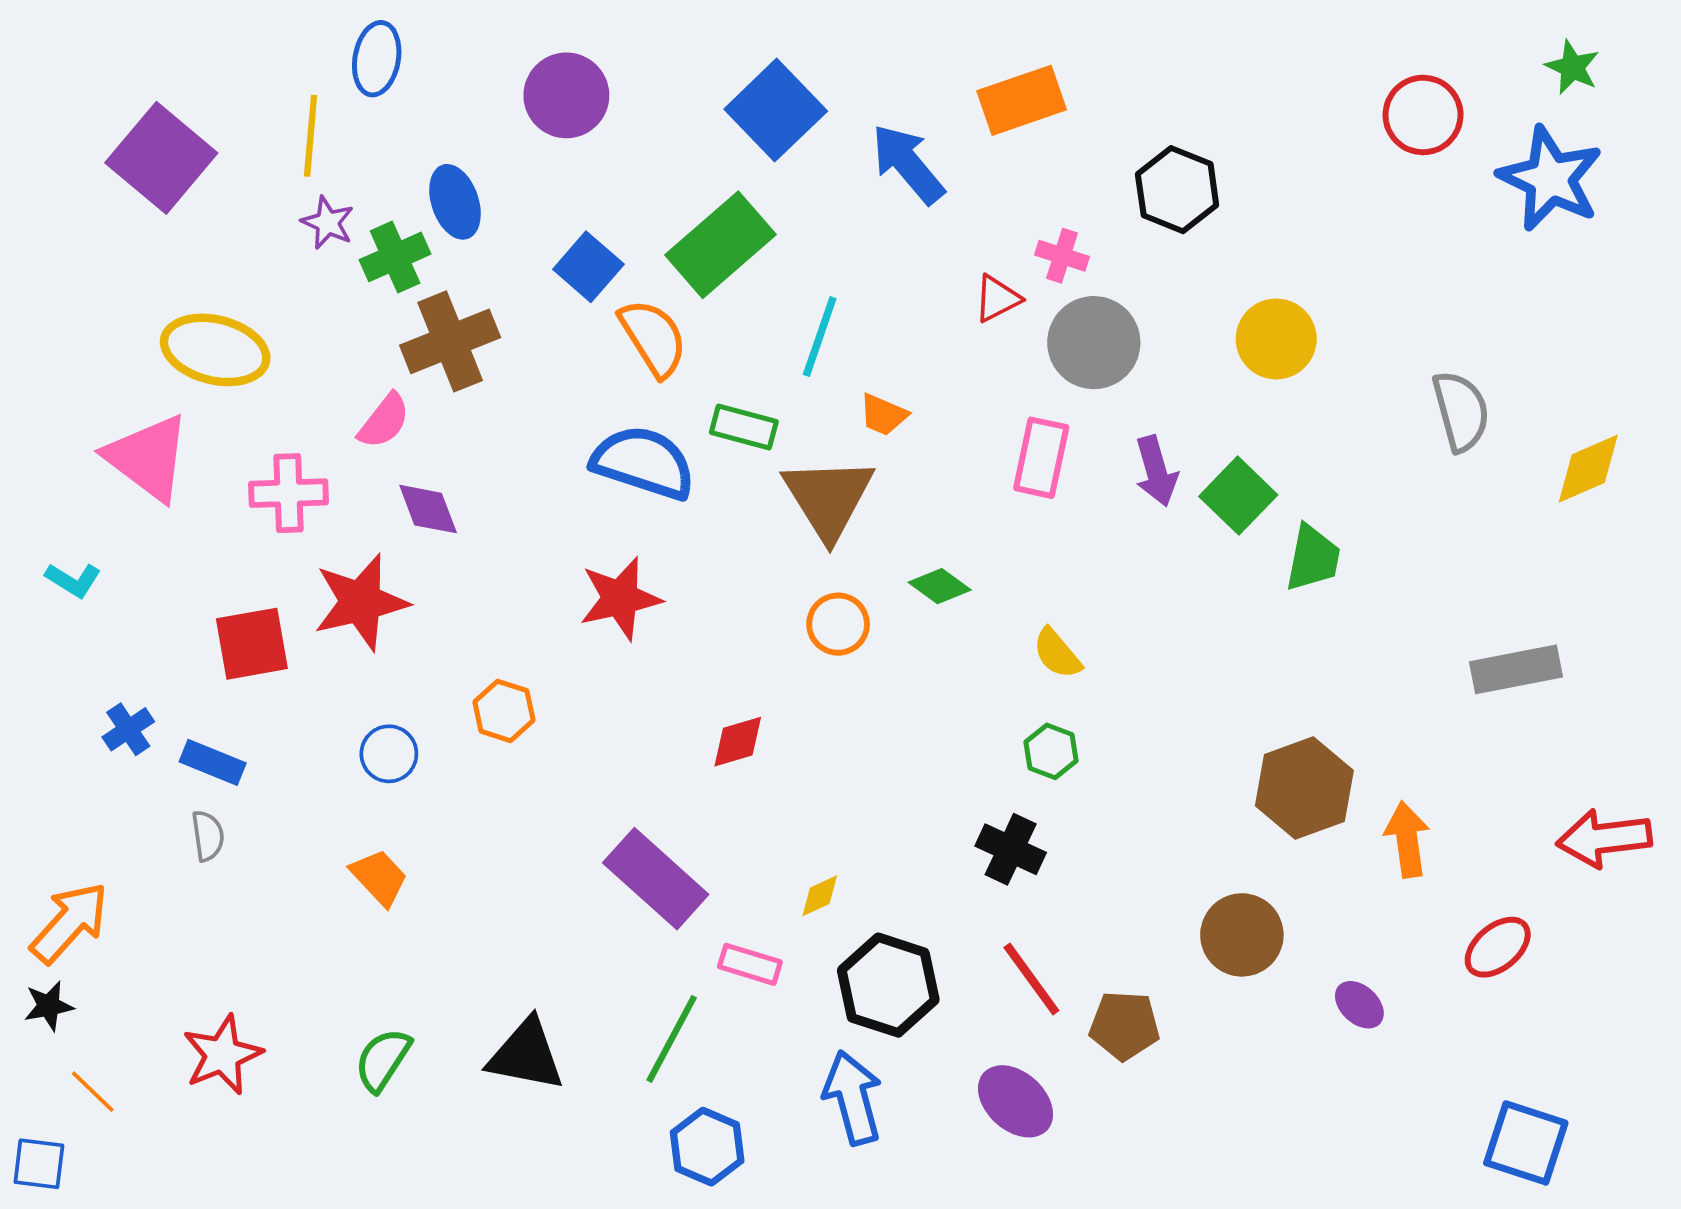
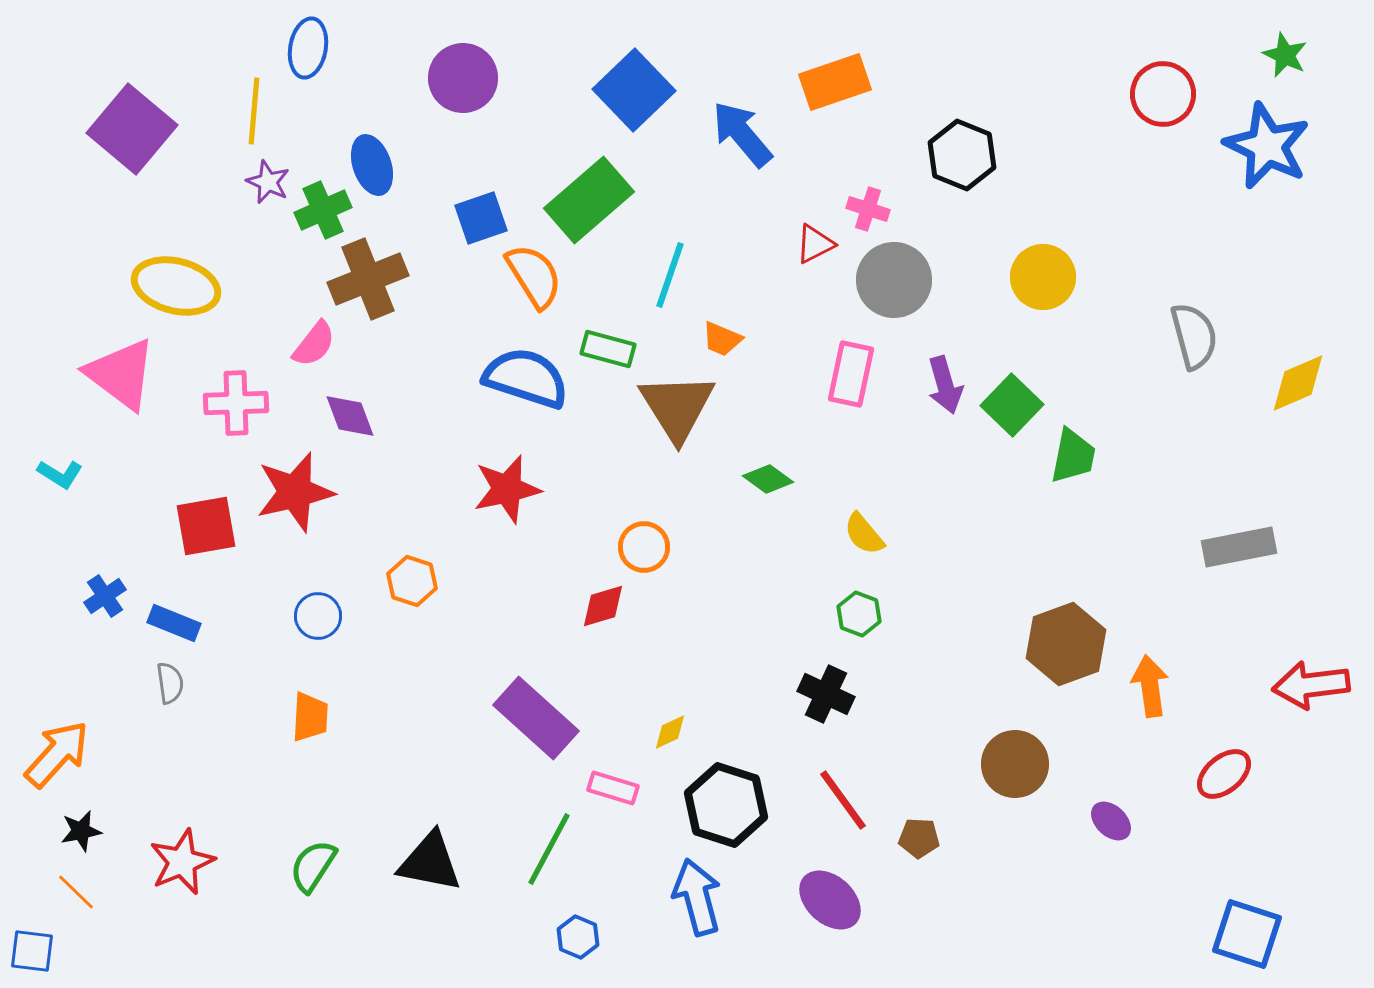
blue square: (588, 267) -> (481, 218), turned 30
orange circle: (838, 624) -> (644, 547), moved
orange trapezoid: (379, 877) -> (310, 717), turned 46
black star: (49, 1006) -> (81, 831), moved
brown pentagon: (1124, 1025) -> (919, 838), size x0.7
blue hexagon: (707, 1147) -> (578, 937), size x0.7

